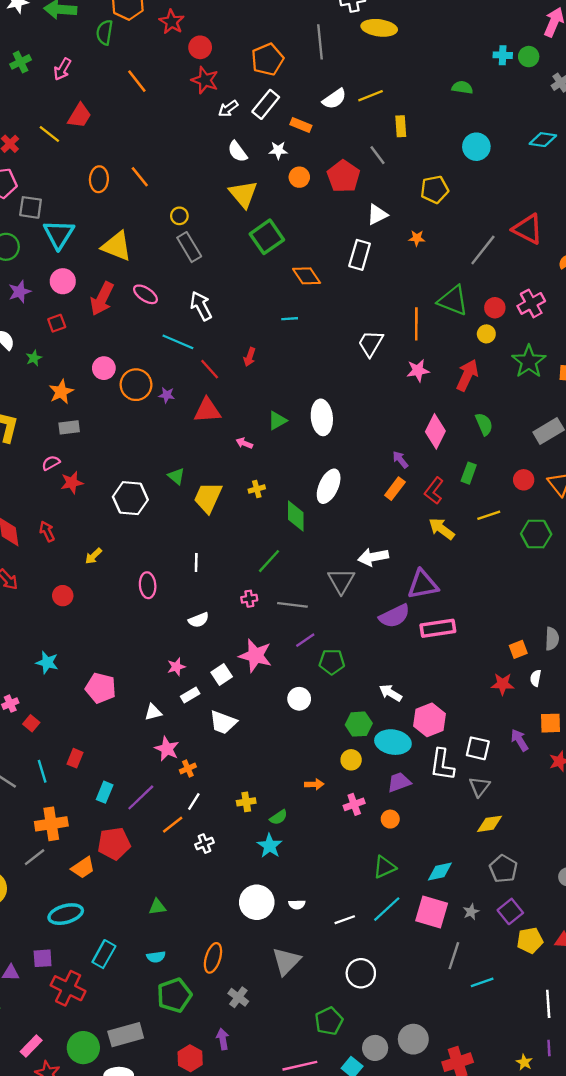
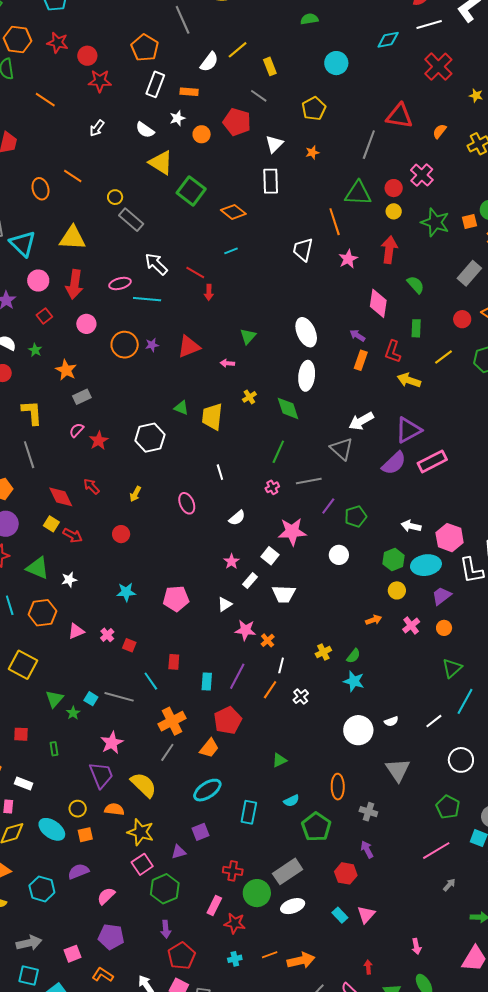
white arrow: (228, 109) -> (97, 128), moved
pink ellipse: (145, 294) -> (120, 283), moved, turned -30
pink circle: (104, 368) -> (86, 324), moved
red line: (210, 369) -> (195, 272), moved
white ellipse: (322, 417) -> (306, 332), moved
red cross: (68, 988) -> (233, 871), moved, size x0.7

